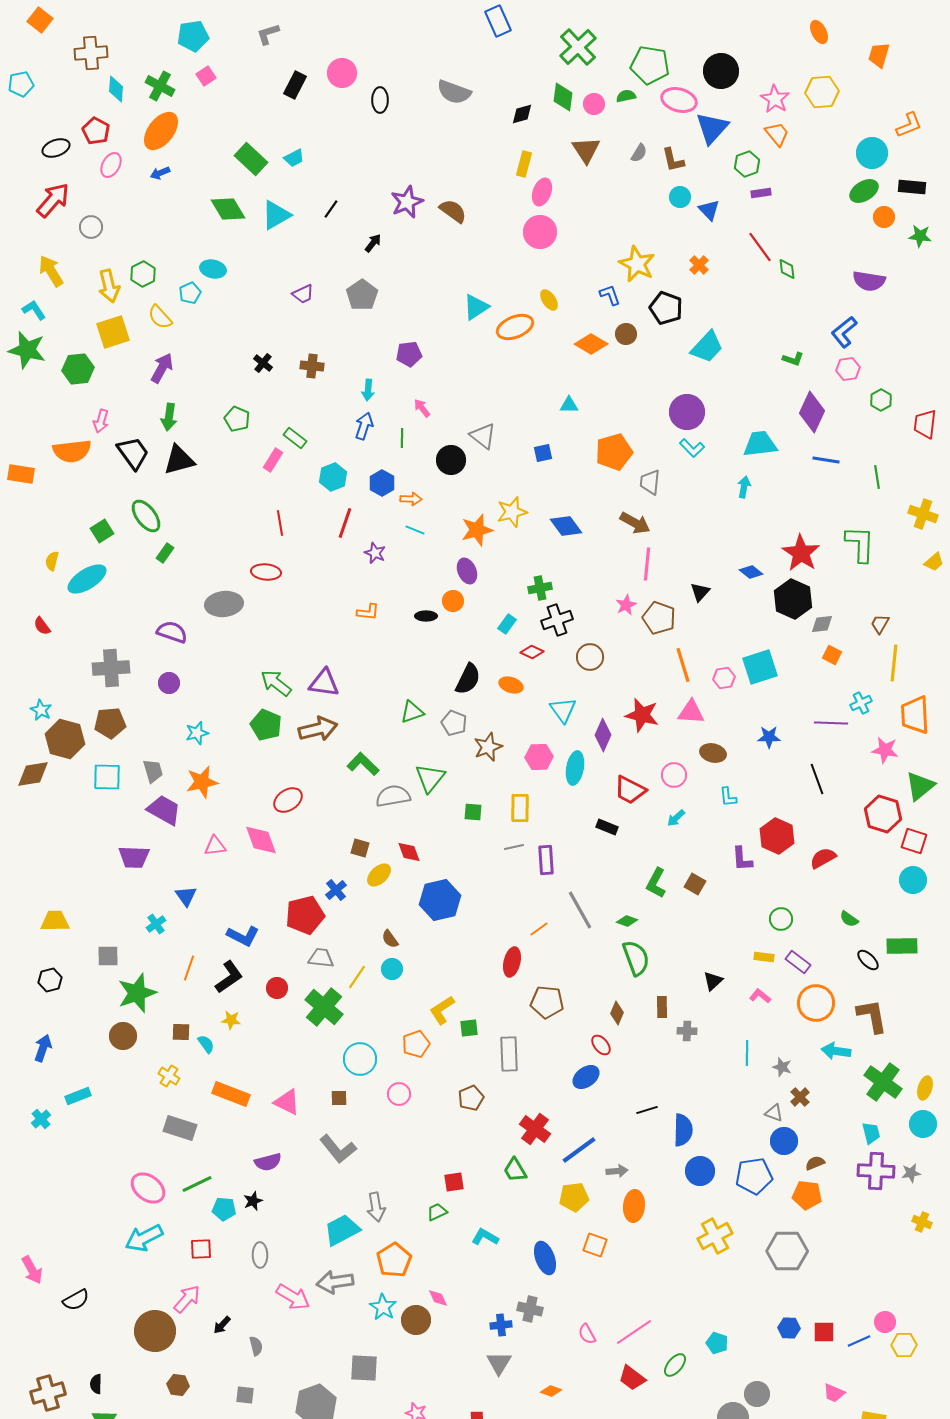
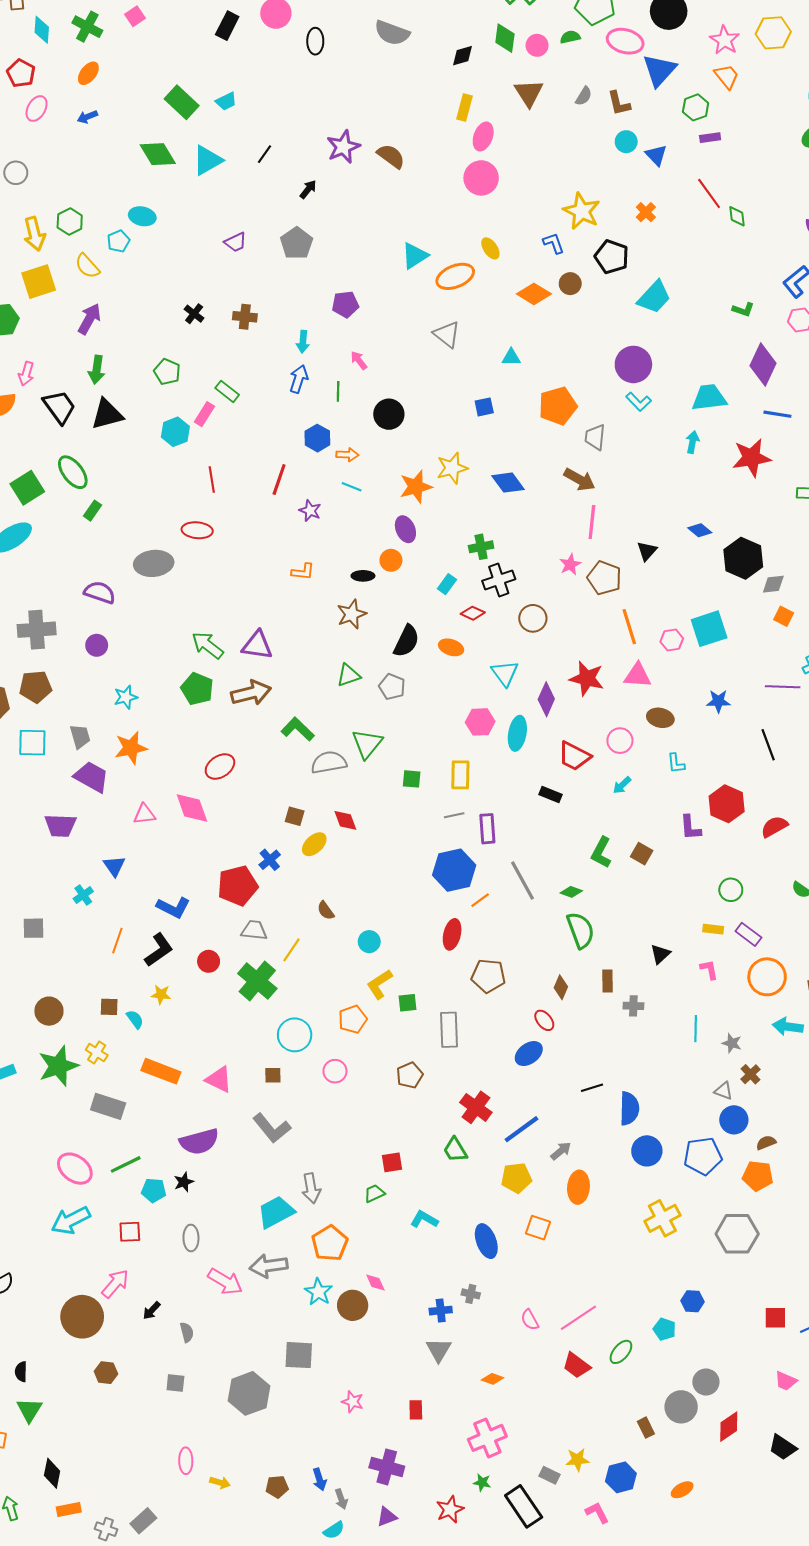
orange ellipse: (161, 131) -> (88, 73), size x0.6
gray triangle: (483, 436) -> (447, 334), moved
cyan hexagon: (333, 477) -> (175, 432), moved
green square: (102, 531) -> (27, 488), size x1.4
red star: (801, 553) -> (752, 458), moved, turned 30
brown star: (488, 747) -> (352, 614), moved
blue hexagon: (440, 900) -> (454, 870), moved
cyan circle: (392, 969) -> (369, 942), moved
green star: (137, 993) -> (58, 1066), moved
pink L-shape: (760, 996) -> (709, 970), turned 40
purple semicircle: (268, 1162) -> (199, 1142), size x1.4
gray arrow: (617, 1171) -> (561, 1151), turned -35
gray cross: (530, 1309) -> (471, 1294), size x0.7
blue hexagon: (789, 1328) -> (692, 1301), moved

